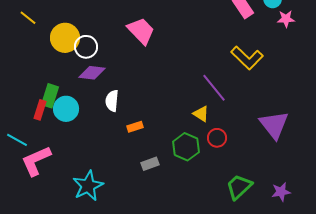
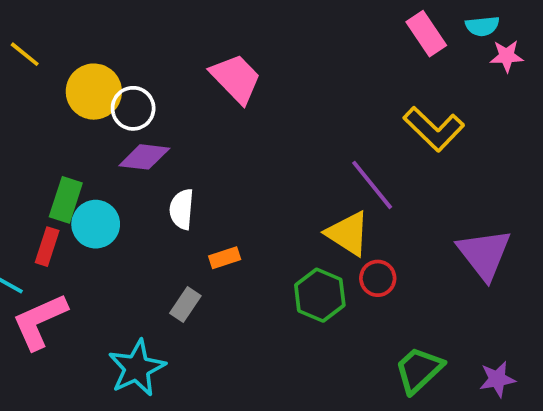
red rectangle: (40, 110) -> (47, 247), moved
yellow triangle: (201, 114) -> (348, 233), size x1.5
gray rectangle: (150, 164) -> (185, 304), moved, turned -36

